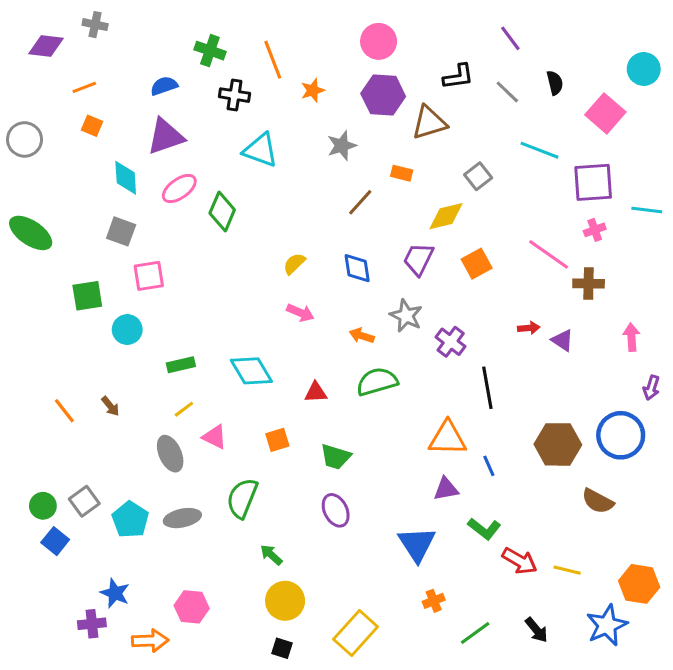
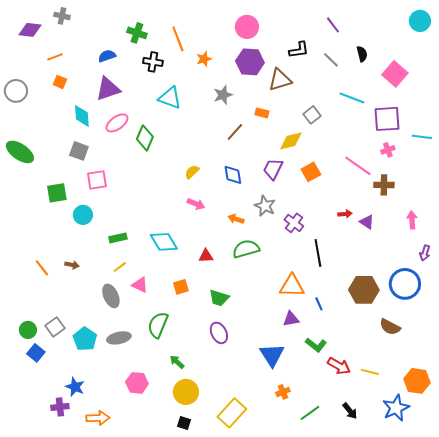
cyan circle: (644, 69) -> (420, 21), moved
brown arrow: (110, 406) -> (72, 265), turned -40
pink hexagon: (192, 607) -> (137, 383), moved

